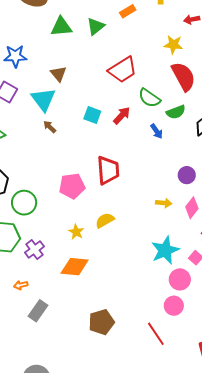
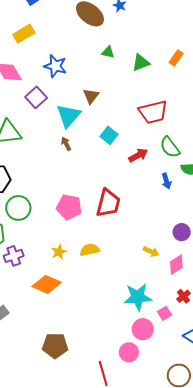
orange rectangle: (128, 11) -> (176, 58), turned -42
green triangle: (61, 27) -> (108, 52), size x0.6
cyan square: (92, 115) -> (109, 135), moved

